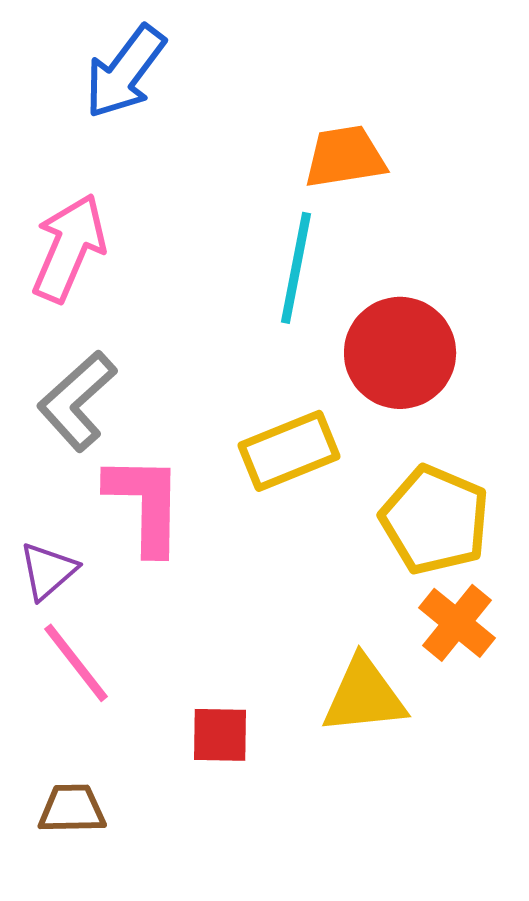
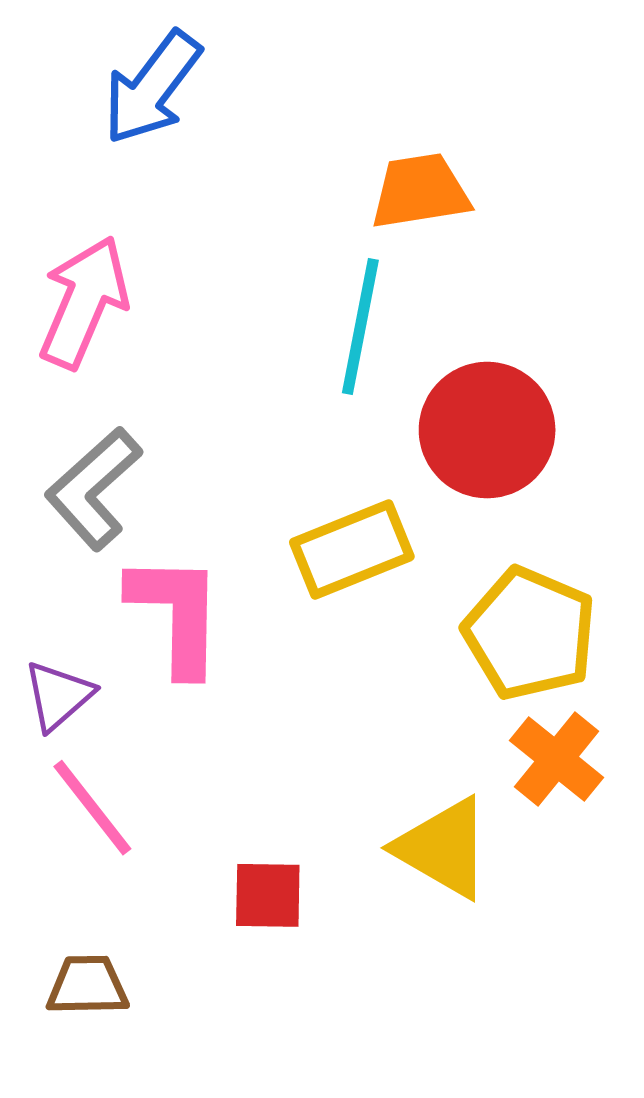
yellow triangle: (364, 696) -> (443, 848), turned 36

